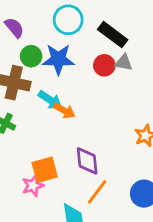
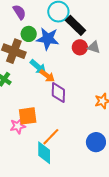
black rectangle: (113, 35) -> (76, 25), moved
purple diamond: (87, 161) -> (58, 93), moved
orange line: (97, 192) -> (51, 137), moved

